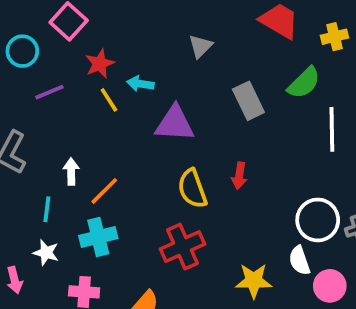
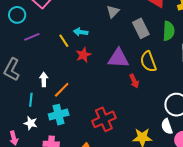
red star: (100, 64) -> (83, 55), moved
green semicircle: (304, 83) -> (169, 31), turned -42
gray rectangle: (248, 101) -> (141, 28), moved
purple triangle: (175, 124) -> (118, 58), moved
red arrow: (239, 176) -> (134, 81), turned -32
yellow semicircle: (192, 189) -> (148, 62), moved

